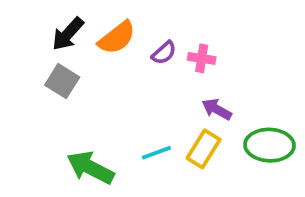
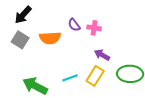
orange semicircle: (117, 38) -> (50, 38), moved, turned 35
purple semicircle: (164, 53) -> (74, 25), turned 96

